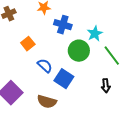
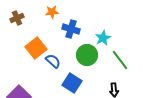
orange square: (28, 44) -> (36, 48), size x1.5
blue semicircle: (45, 66) -> (53, 61), moved

